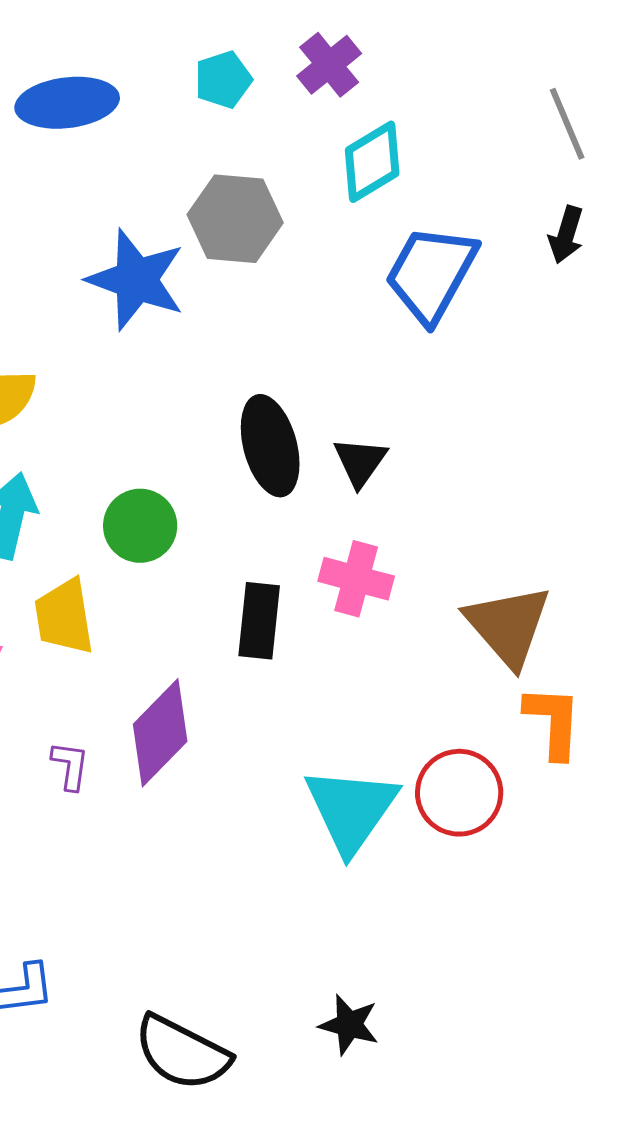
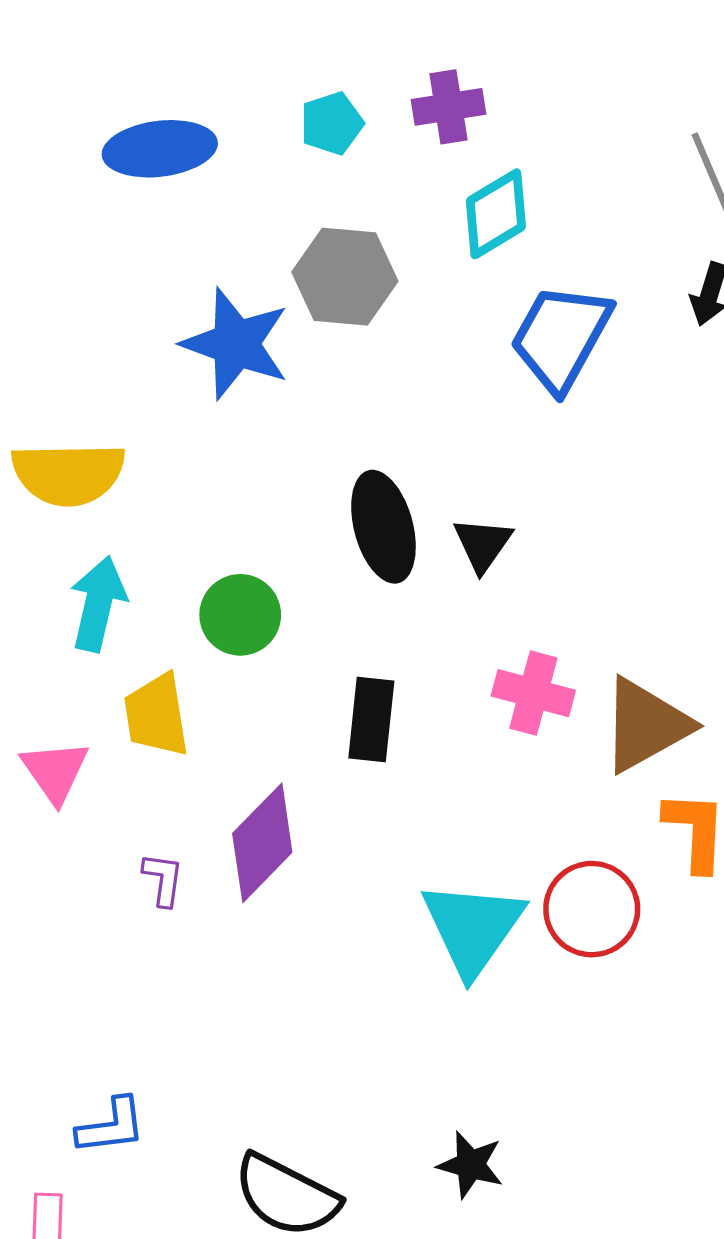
purple cross: (329, 65) -> (448, 107), turned 30
pink cross: (356, 579) -> (533, 693), moved
brown triangle: (508, 626) -> (646, 725), turned 42

